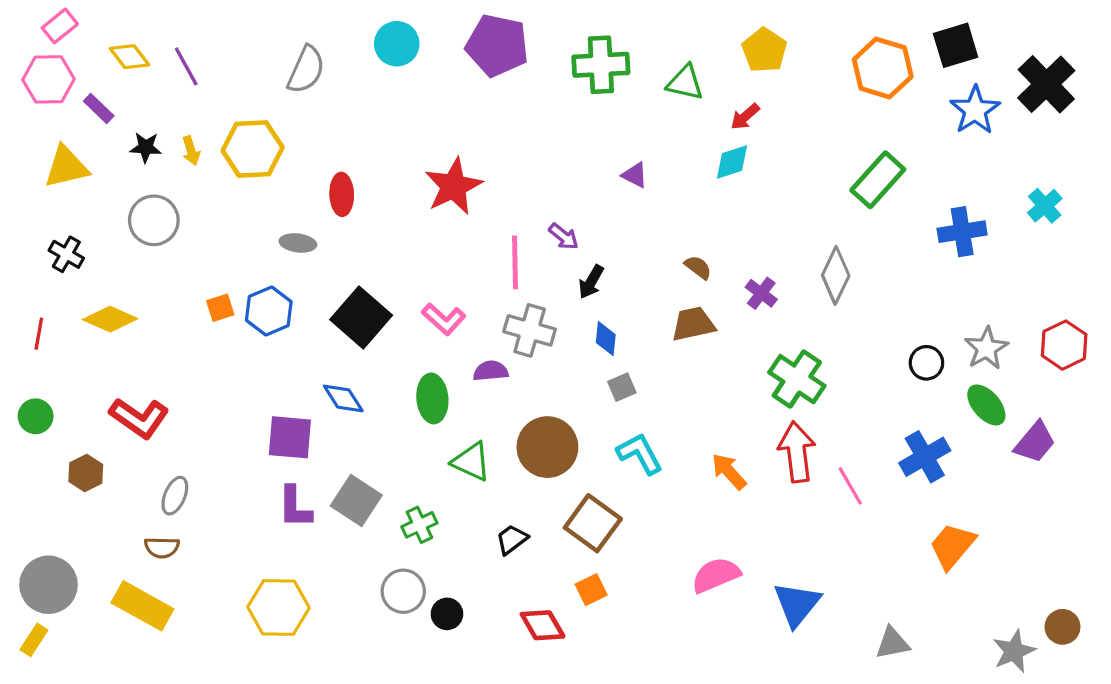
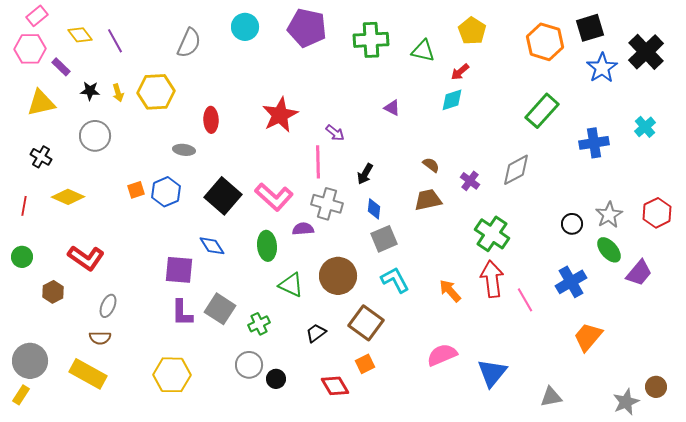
purple arrow: (564, 236) -> (335, 133), moved
gray diamond: (836, 275) -> (516, 170), turned 36
pink L-shape: (444, 319) -> (274, 197), size x1.4
gray square: (622, 387) -> (384, 239), size x1.5

